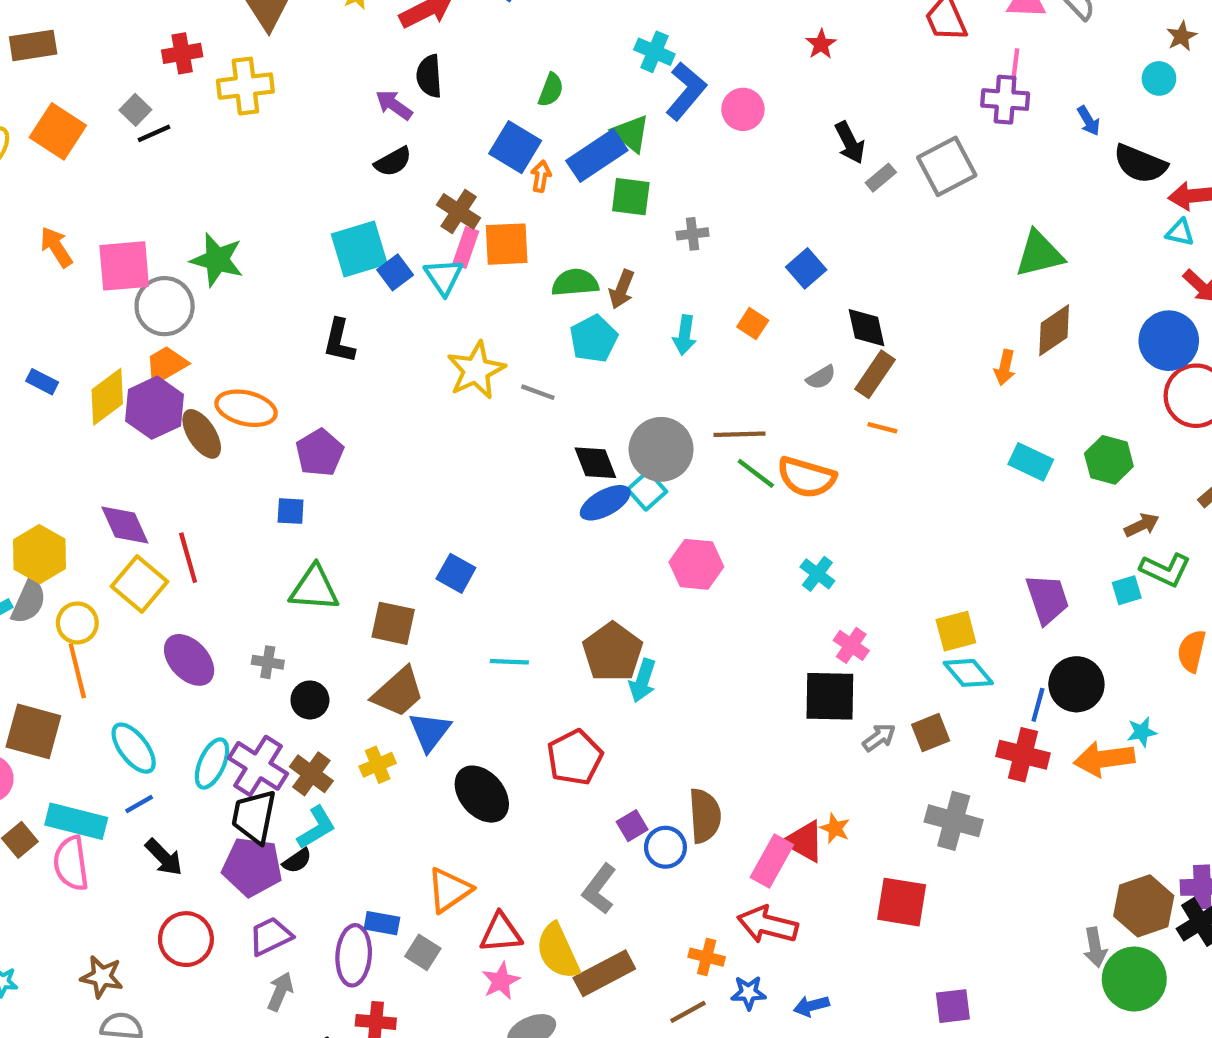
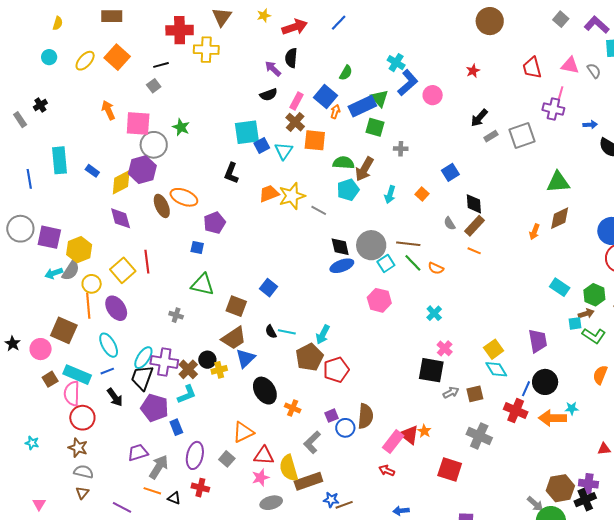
red cross: (182, 53) -> (180, 30), size x1.5
gray square: (135, 110) -> (154, 86), moved
blue arrow: (1089, 121) -> (590, 125), turned -72
black arrow: (850, 143) -> (479, 118), turned 60
pink rectangle: (466, 247) -> (296, 101), moved
green star: (217, 260) -> (181, 127), size x0.7
brown arrow: (622, 289) -> (364, 169), size x1.4
orange trapezoid: (166, 365) -> (269, 194), moved
gray semicircle: (821, 377) -> (450, 223), turned 80
purple hexagon: (155, 408) -> (142, 170), moved
green hexagon: (1109, 460) -> (594, 295), moved
cyan rectangle: (1031, 462) -> (560, 287), moved
orange semicircle: (806, 477) -> (436, 268), size x0.6
cyan square: (647, 490) -> (386, 263), moved
purple diamond: (125, 525) -> (121, 218), moved
cyan square: (1127, 590) -> (575, 323), moved
yellow square: (956, 631) -> (494, 349), turned -30
brown pentagon: (613, 652) -> (309, 357), moved
purple ellipse: (189, 660) -> (116, 308), moved
cyan arrow: (643, 681) -> (323, 334), moved
black circle: (310, 700) -> (207, 360), moved
red pentagon: (575, 757) -> (336, 370), moved
purple cross: (258, 766) -> (164, 362), turned -32
black trapezoid: (254, 817) -> (142, 378), moved
black semicircle: (297, 861) -> (271, 332), moved, turned 88
blue rectangle: (382, 923) -> (176, 427), moved, turned 49
red arrow: (768, 925) -> (387, 470), size x0.6
purple trapezoid: (270, 936) -> (138, 453), moved
red circle: (186, 939) -> (82, 418), moved
gray arrow: (1095, 947) -> (535, 504), turned -48
orange cross: (707, 957) -> (293, 408), moved
gray arrow: (280, 991) -> (159, 467), size x1.4
blue star: (749, 993) -> (331, 500), moved

